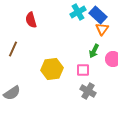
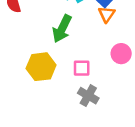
green arrow: (94, 51) -> (62, 29), moved, size x1.5

